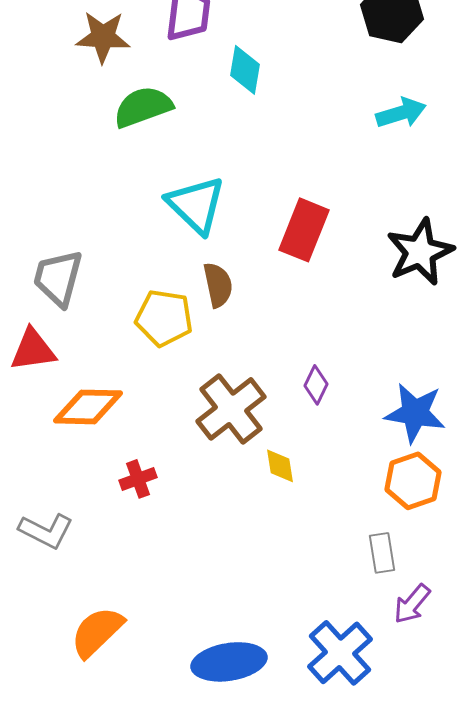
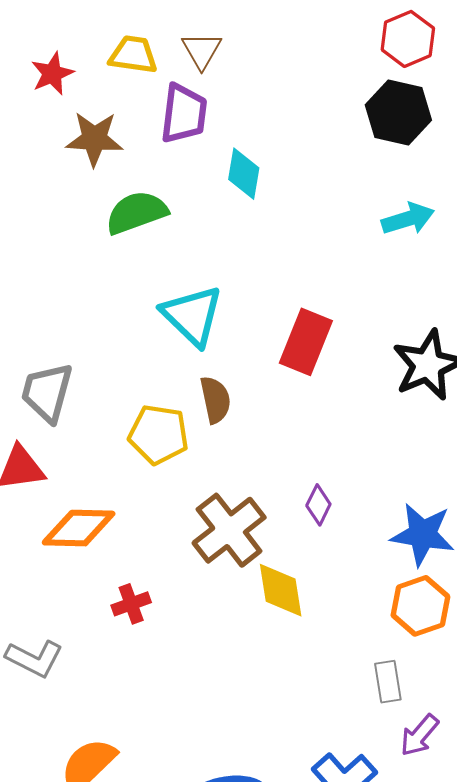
yellow diamond: (280, 466) -> (281, 590), size x1.5

